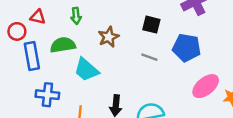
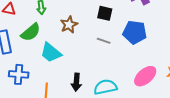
green semicircle: (63, 45) -> (31, 32), turned 150
pink ellipse: (206, 86) -> (145, 76), moved

